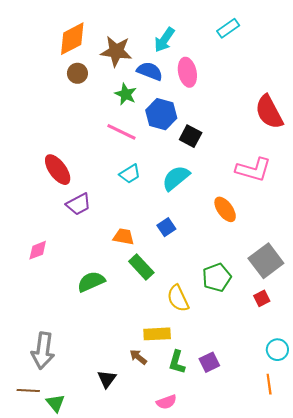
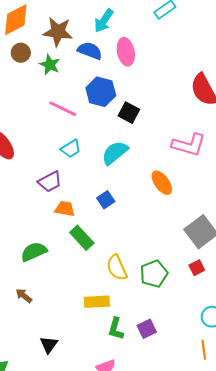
green star: (126, 94) -> (50, 65), moved
purple trapezoid: (79, 204) -> (50, 182), moved
green pentagon: (217, 277) -> (154, 274), moved
brown arrow: (138, 357) -> (24, 296), moved

